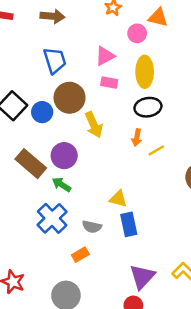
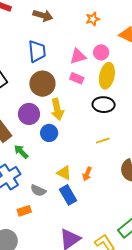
pink circle: (137, 33) -> (101, 52), moved
blue circle: (42, 112) -> (49, 133), moved
orange arrow: (137, 138) -> (87, 174), moved
purple circle: (64, 156) -> (29, 114), moved
blue rectangle: (129, 224) -> (68, 195), turned -30

